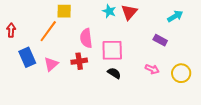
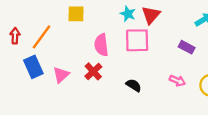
orange line: (48, 31) -> (41, 37), moved
pink square: (112, 50) -> (137, 40), moved
red cross: (79, 61) -> (93, 71), turned -35

